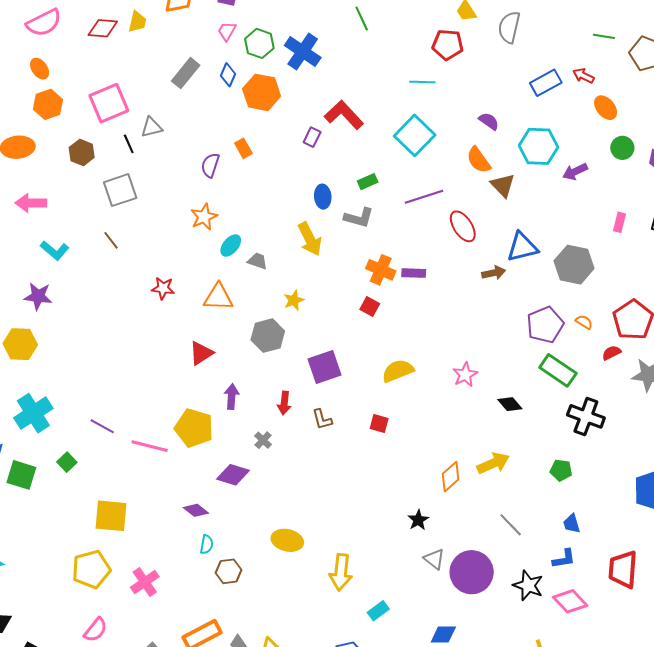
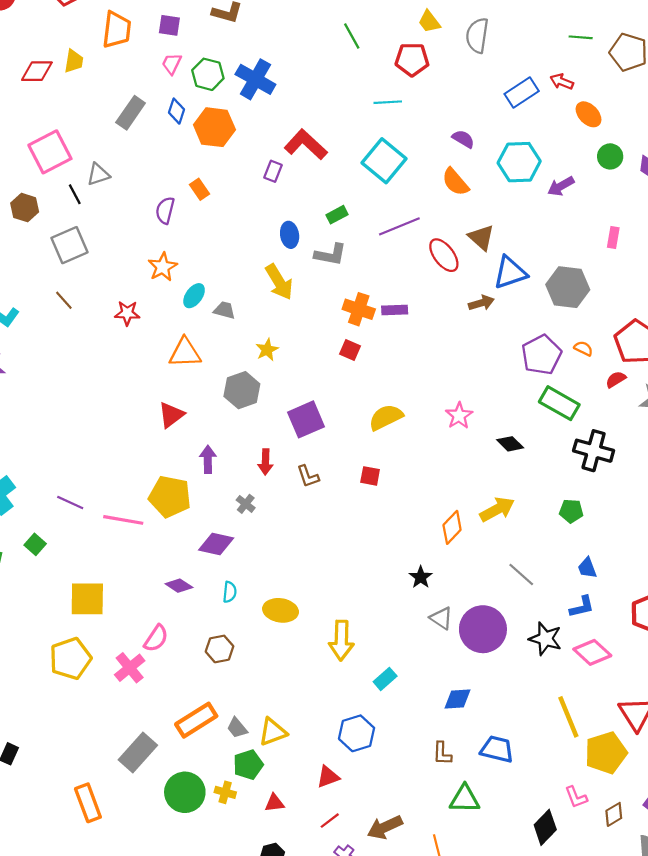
green line: (362, 19) -> (352, 36), moved
brown triangle: (503, 185) -> (481, 238), moved
red star: (163, 288) -> (127, 313), moved
cyan semicircle: (207, 544) -> (230, 592), moved
pink semicircle: (96, 630) -> (156, 638), moved

